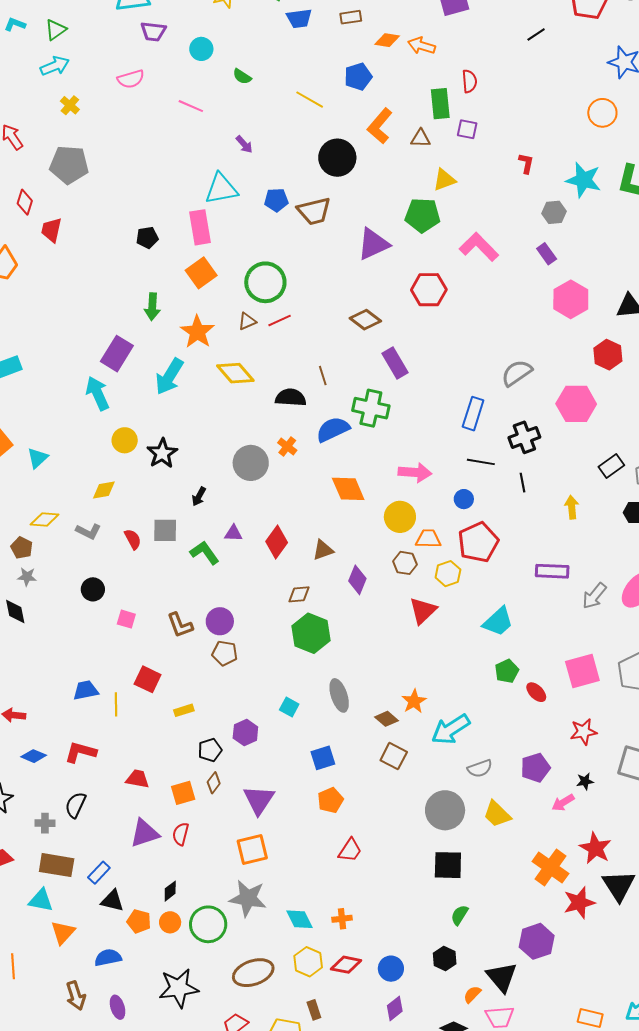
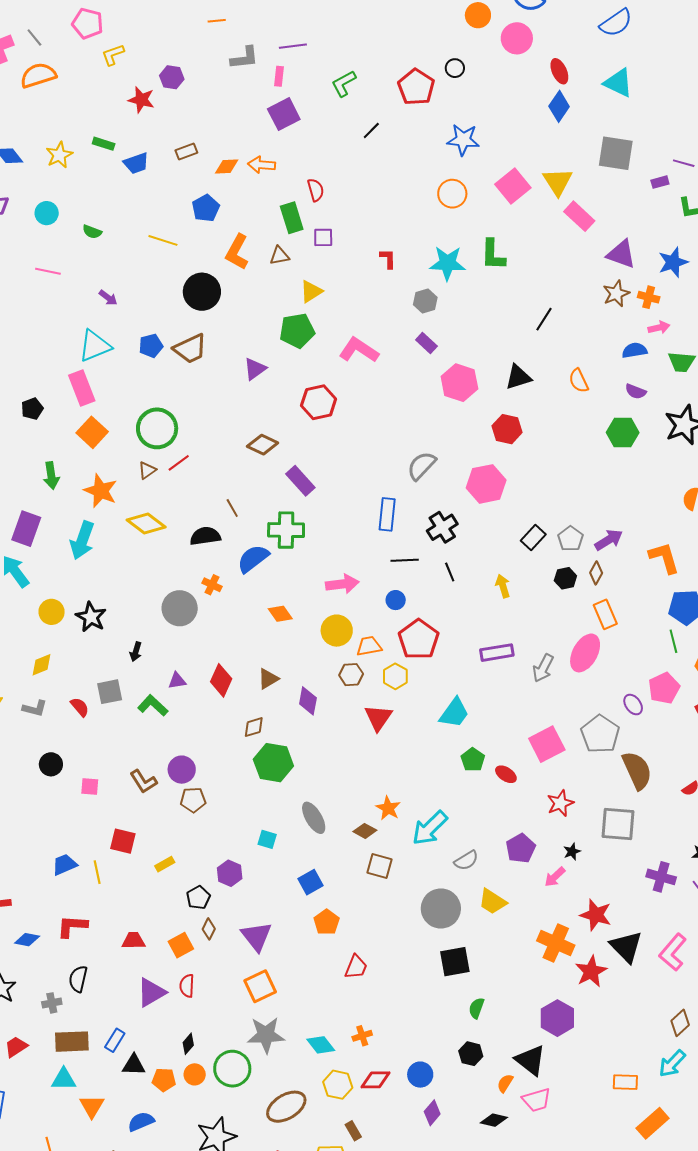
purple triangle: (373, 244) -> (255, 369), size x0.7
orange diamond: (348, 489) -> (280, 614), size x0.7

